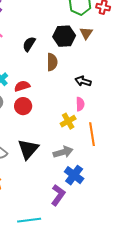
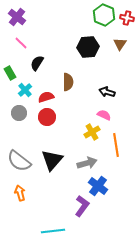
brown triangle: (86, 33) -> (120, 44), moved
black semicircle: (29, 44) -> (37, 63), moved
brown semicircle: (52, 62) -> (68, 82), moved
pink semicircle: (80, 104) -> (104, 115), turned -64

